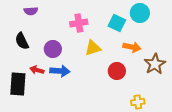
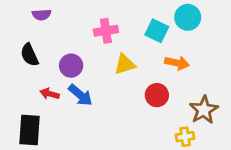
brown star: (155, 64) -> (204, 110), moved
blue arrow: (60, 71) -> (80, 95), turned 36
black rectangle: (18, 84) -> (29, 130), moved

